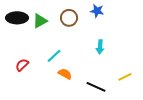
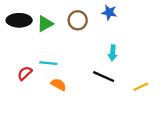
cyan line: (54, 56) -> (48, 63), moved, turned 49
orange semicircle: (65, 74) -> (59, 84), moved
black line: (96, 87) -> (104, 77), moved

